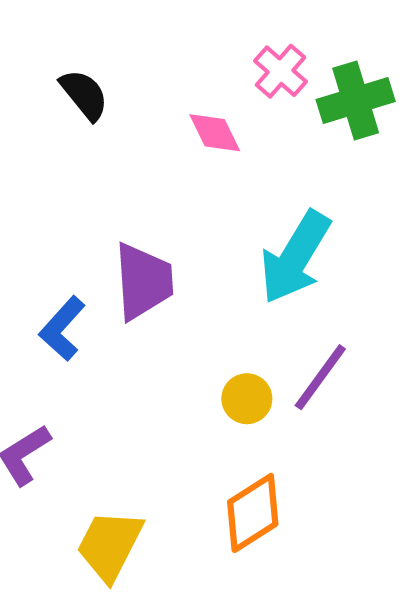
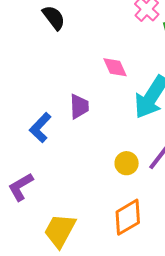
pink diamond: (215, 133) -> (115, 67), moved
purple trapezoid: (143, 281) -> (79, 106), size x0.7

